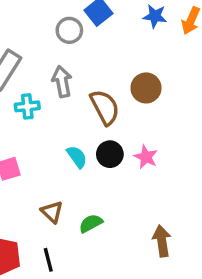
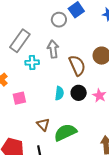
cyan semicircle: (77, 157) -> (59, 93), turned 40
green semicircle: (91, 223) -> (65, 132), size x1.6

